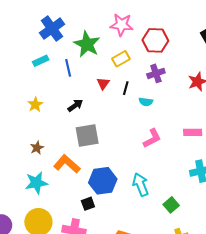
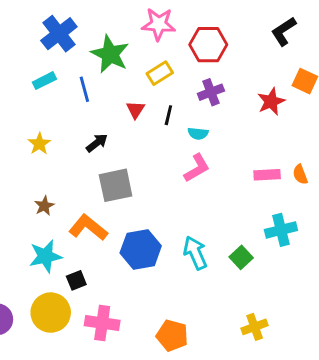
pink L-shape: (152, 138) -> (197, 168), moved
black square: (88, 204) -> (76, 280), moved
green square: (171, 205) -> (241, 257), moved

